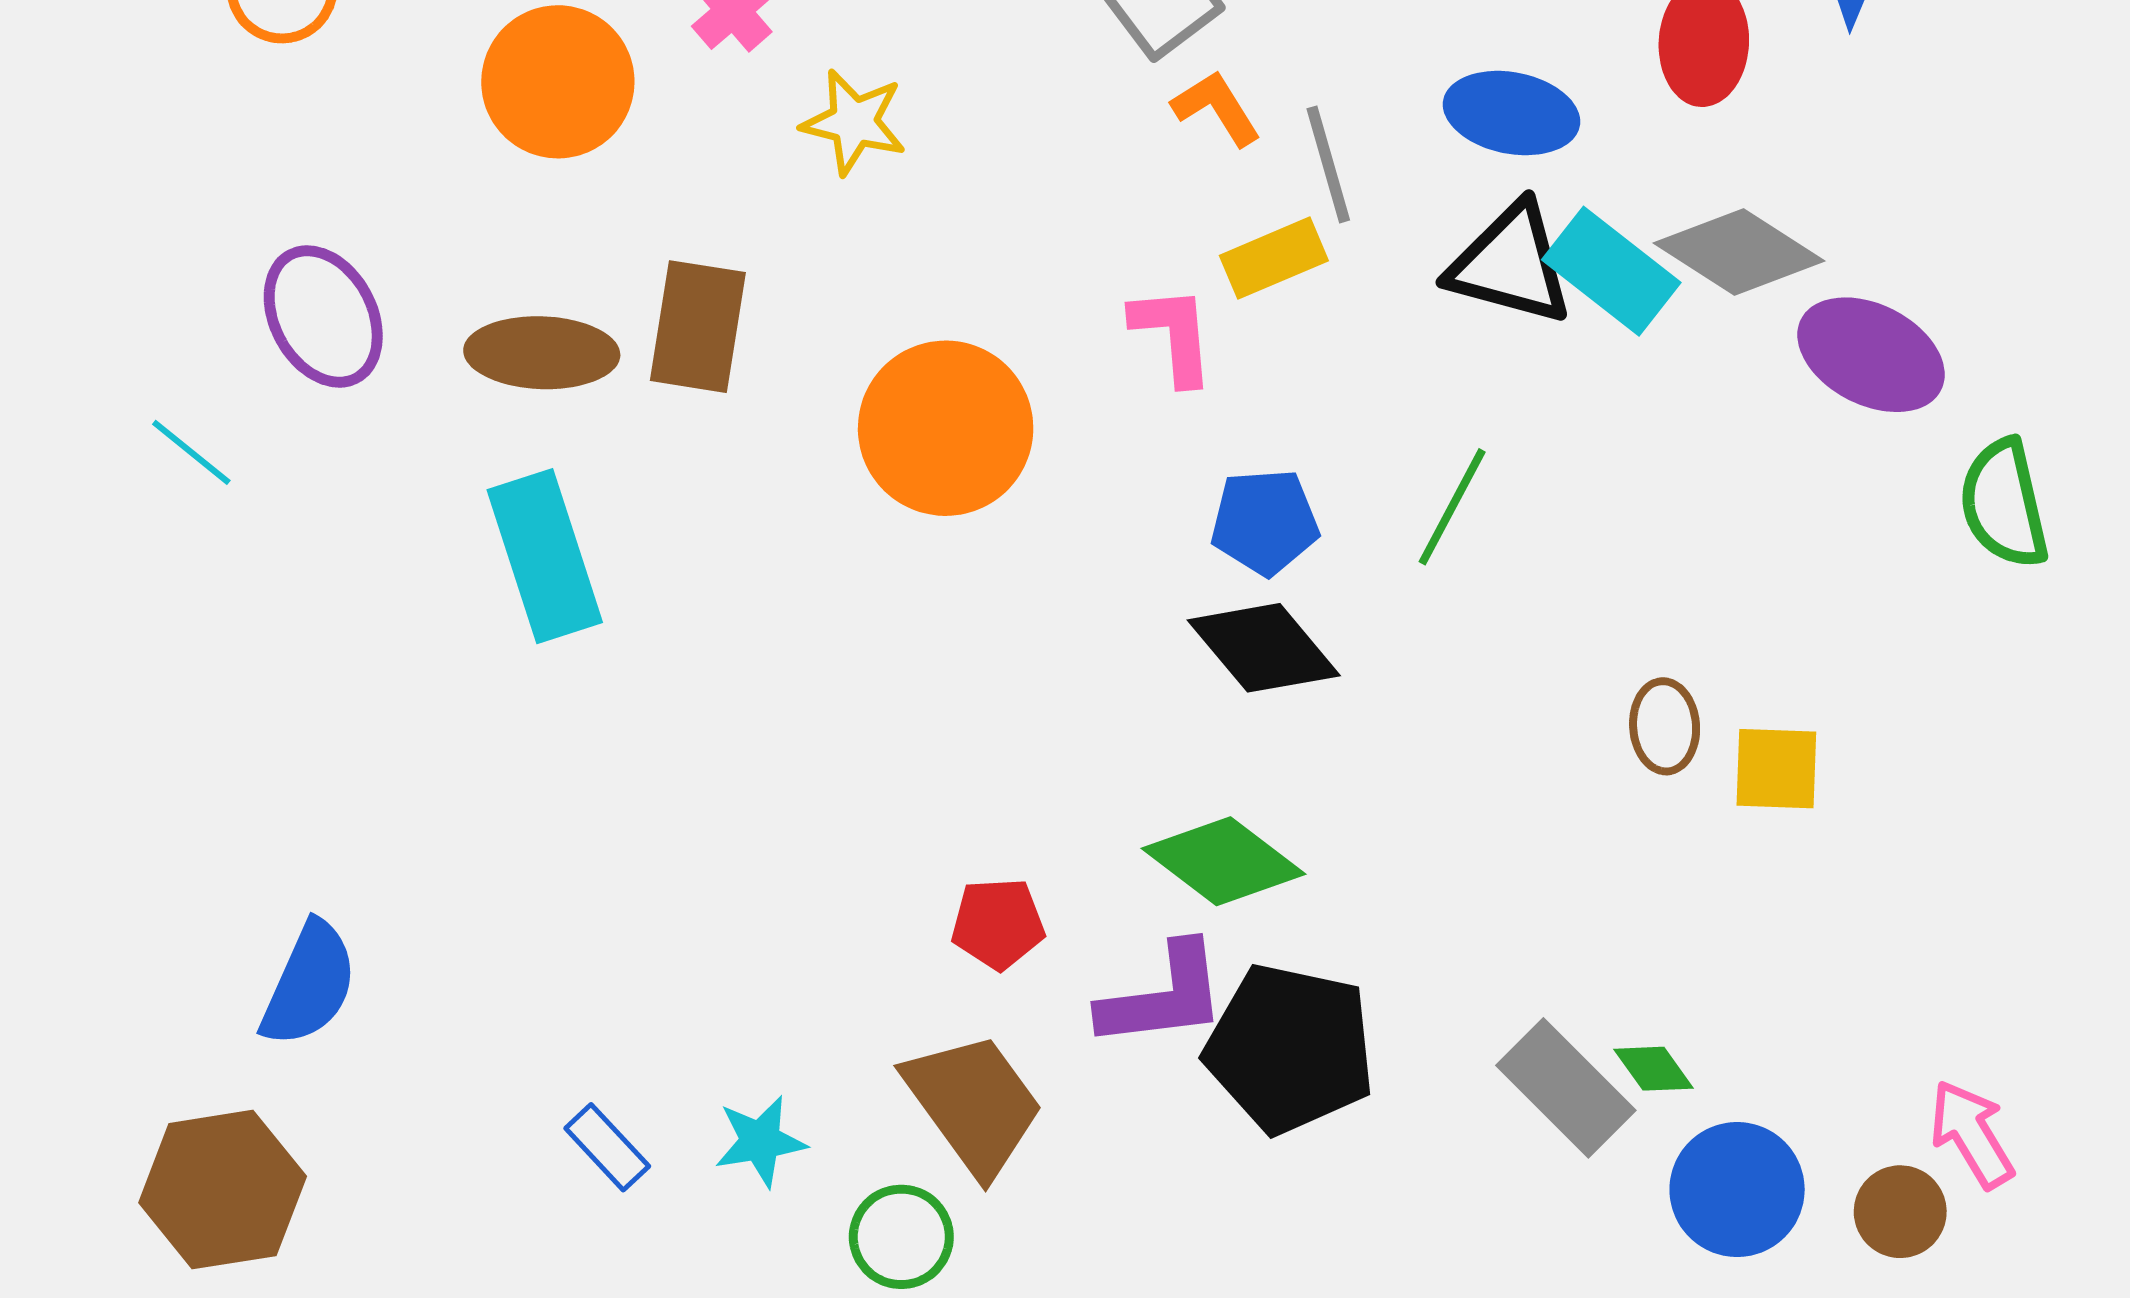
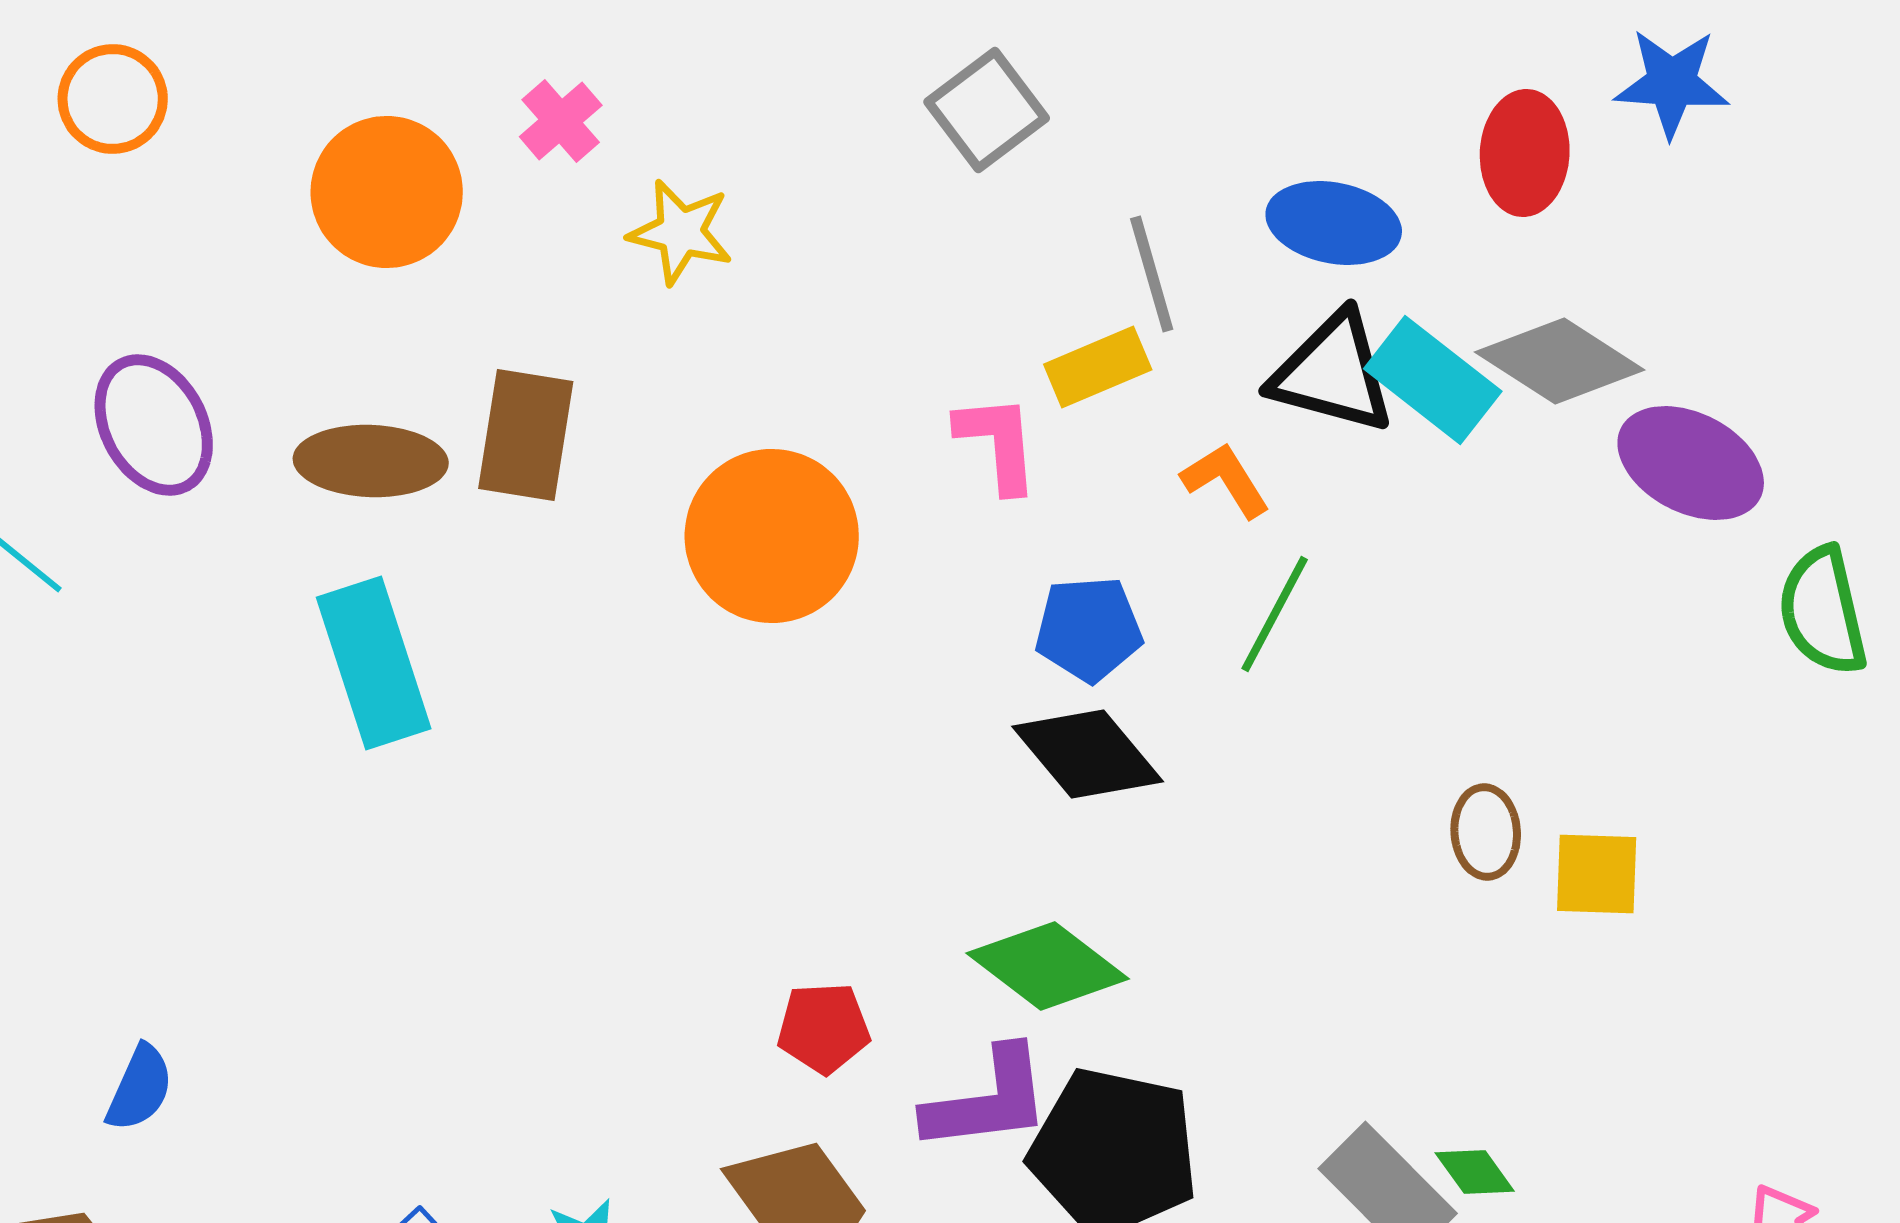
orange L-shape: (1216, 108) -> (1226, 480), moved
blue semicircle: (309, 984) -> (140, 1088), size x0.7

